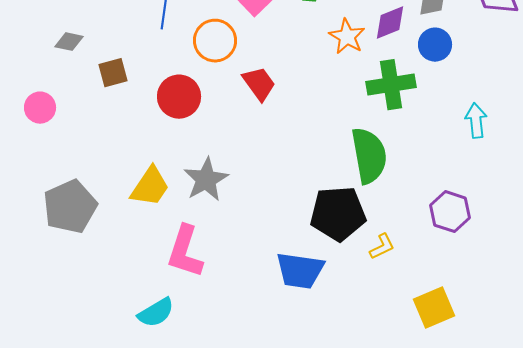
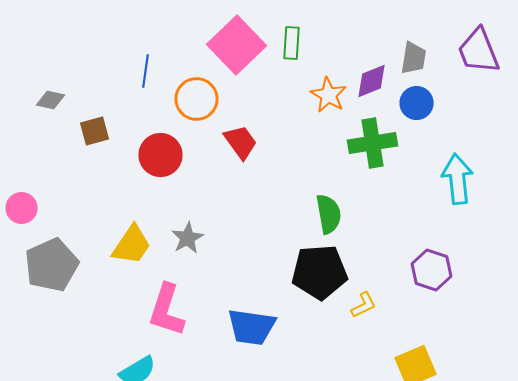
pink circle: (40, 108) -> (22, 208), moved
cyan arrow: (476, 121) -> (458, 179), size x1.4
green semicircle: (369, 156) -> (328, 214), moved, size x0.7
gray star: (206, 180) -> (188, 238), size x0.7
blue trapezoid: (300, 271) -> (252, 327), moved

